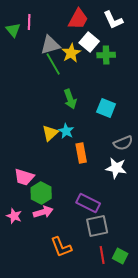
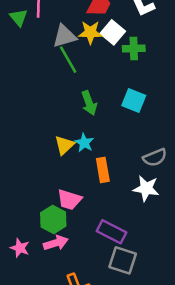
yellow star: (71, 53) -> (90, 32), moved, turned 30
cyan square: (106, 108) -> (134, 101), moved
pink trapezoid: (24, 177) -> (69, 200), moved
gray square: (97, 226) -> (123, 260), turned 30

